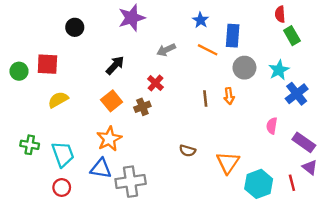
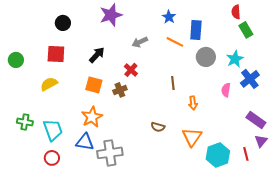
red square: (47, 64) -> (56, 54), moved
orange arrow: (229, 96) -> (193, 103), moved
orange square: (112, 101) -> (94, 85), turned -36
pink semicircle: (272, 126) -> (226, 90), moved
purple triangle: (310, 167) -> (261, 141), turned 32

